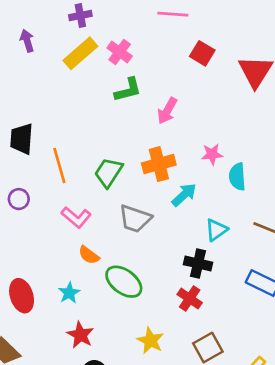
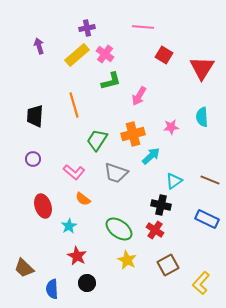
purple cross: (80, 16) -> (87, 28), moved
orange line: (59, 165) -> (74, 105), moved
cyan semicircle: (237, 177) -> (202, 117), moved
green ellipse: (124, 282) -> (119, 229), moved
red ellipse: (22, 296) -> (43, 206), moved

